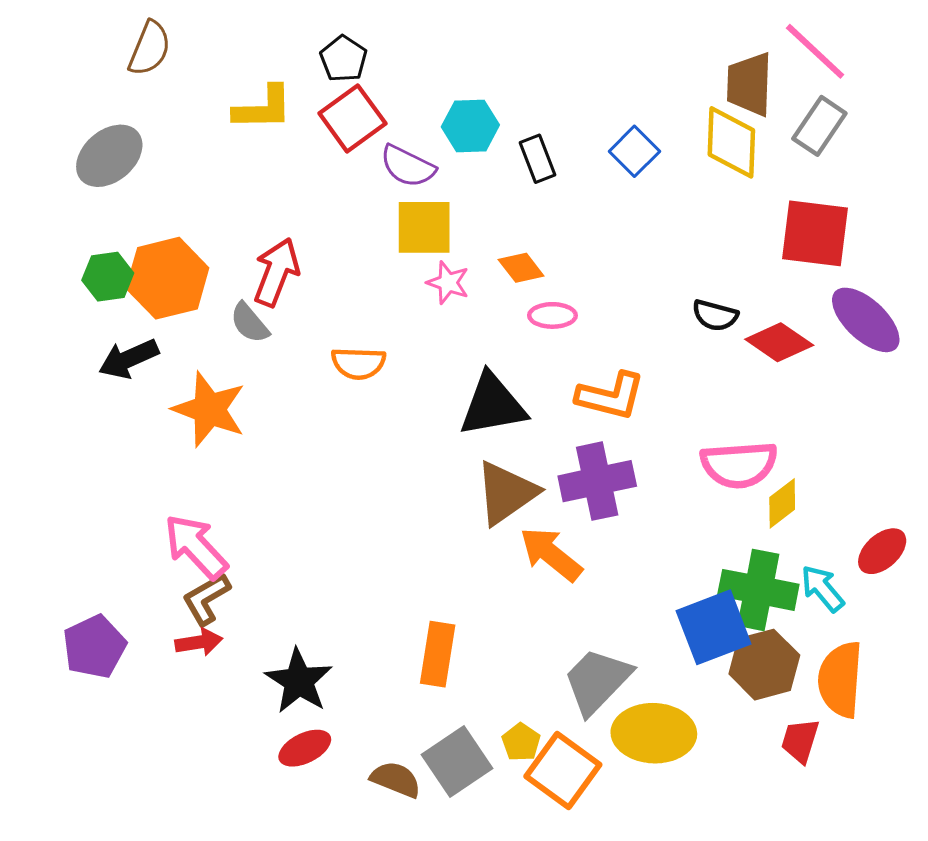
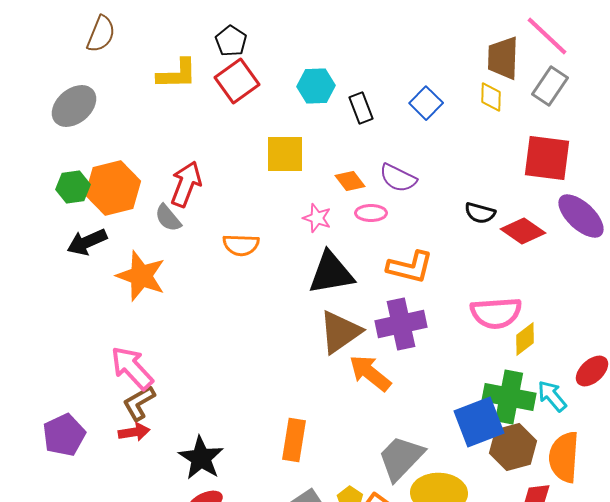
yellow diamond: (731, 142) -> (491, 97), size x0.6
purple semicircle: (408, 166) -> (398, 178), moved
pink star: (448, 283) -> (317, 218), moved

